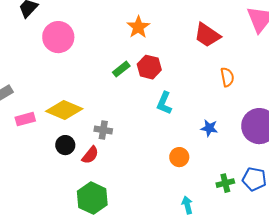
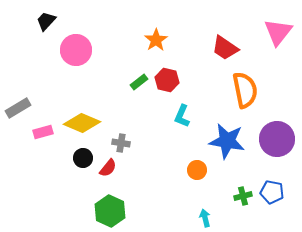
orange semicircle: (227, 77) -> (245, 90), size x1.8
blue star: (209, 128) -> (227, 141), size x2.0

